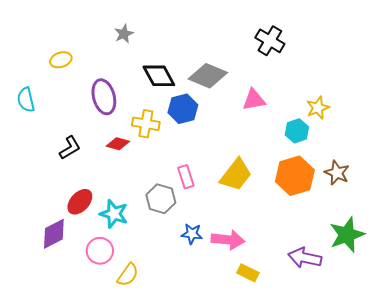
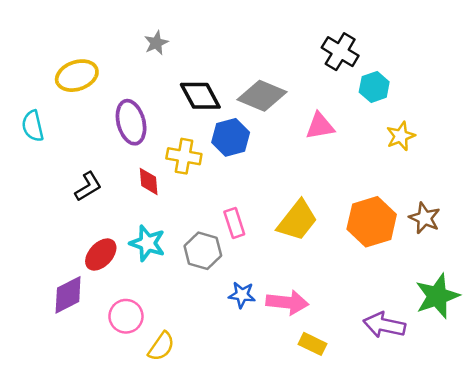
yellow ellipse: (61, 60) -> (77, 76), size x1.5
cyan hexagon: (297, 131) -> (374, 87), moved
red diamond: (118, 144) -> (149, 181), turned 70
cyan star: (114, 214) -> (147, 243), moved

